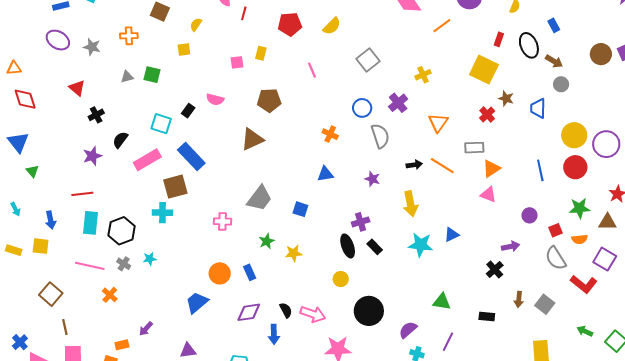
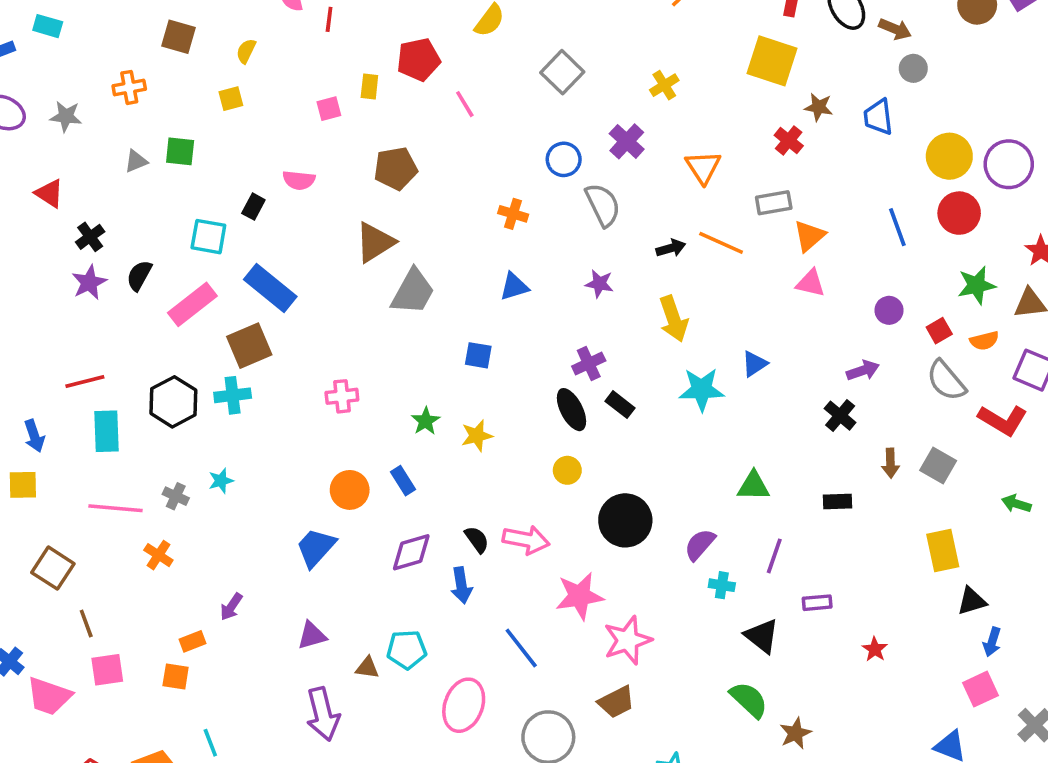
red pentagon: (290, 24) -> (418, 60), moved
purple star: (92, 156) -> (89, 283), moved
gray trapezoid: (259, 198) -> (413, 292), moved
black hexagon: (122, 231) -> (173, 402), moved

